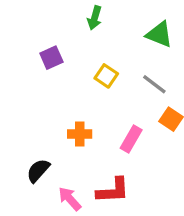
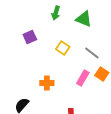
green triangle: (159, 34) -> (84, 19), moved
pink rectangle: (131, 139) -> (83, 78), moved

